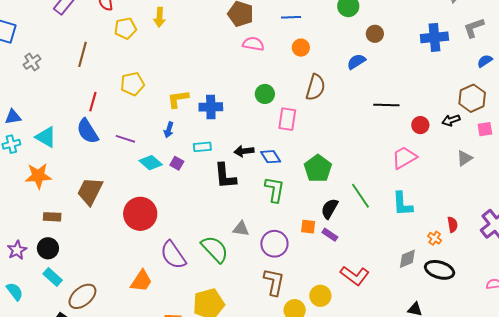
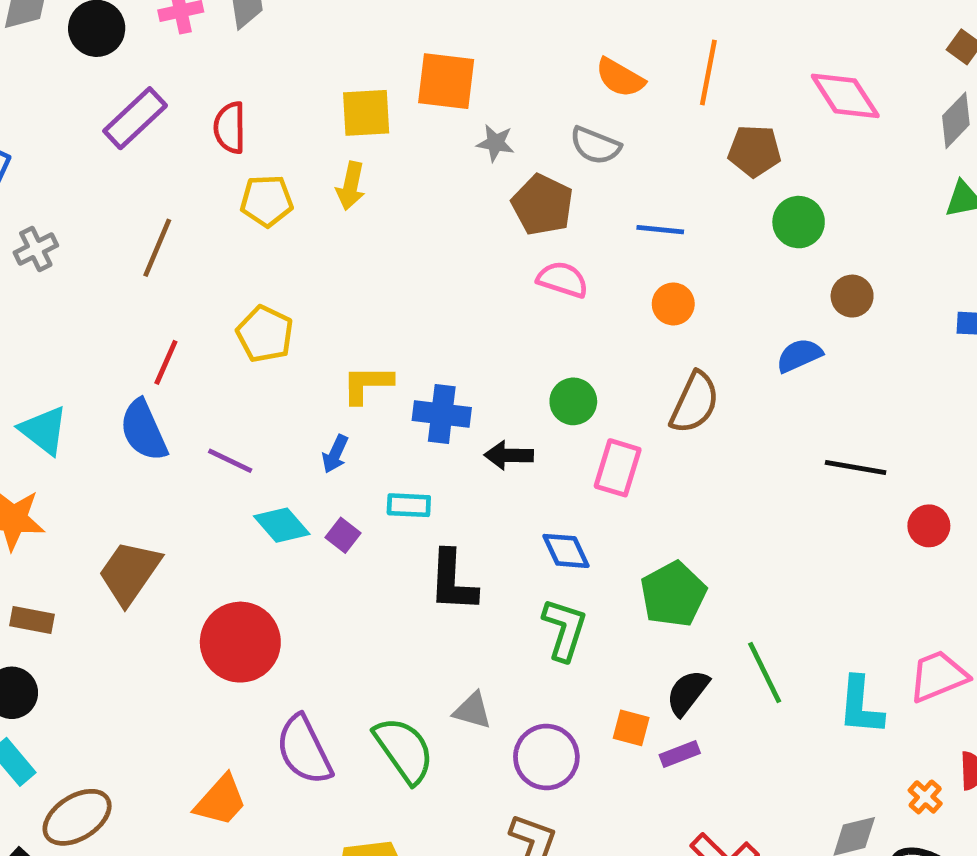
yellow pentagon: (132, 84) -> (265, 334), turned 30
black arrow: (244, 151) -> (509, 455), moved
pink trapezoid: (404, 158) -> (938, 676), moved
purple rectangle: (330, 235) -> (680, 754), turned -63

